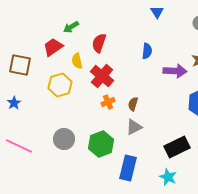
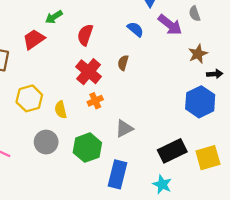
blue semicircle: (147, 51) -> (135, 29), moved, turned -56
yellow semicircle: (77, 61) -> (61, 110), moved
purple arrow: (175, 71) -> (170, 25), moved, turned 35
yellow hexagon: (60, 85) -> (29, 98), moved
brown semicircle: (133, 104) -> (123, 63), moved

